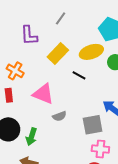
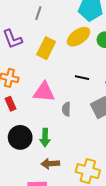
black line: (79, 75) -> (82, 78), moved
gray semicircle: (59, 116) -> (66, 109), turned 128

